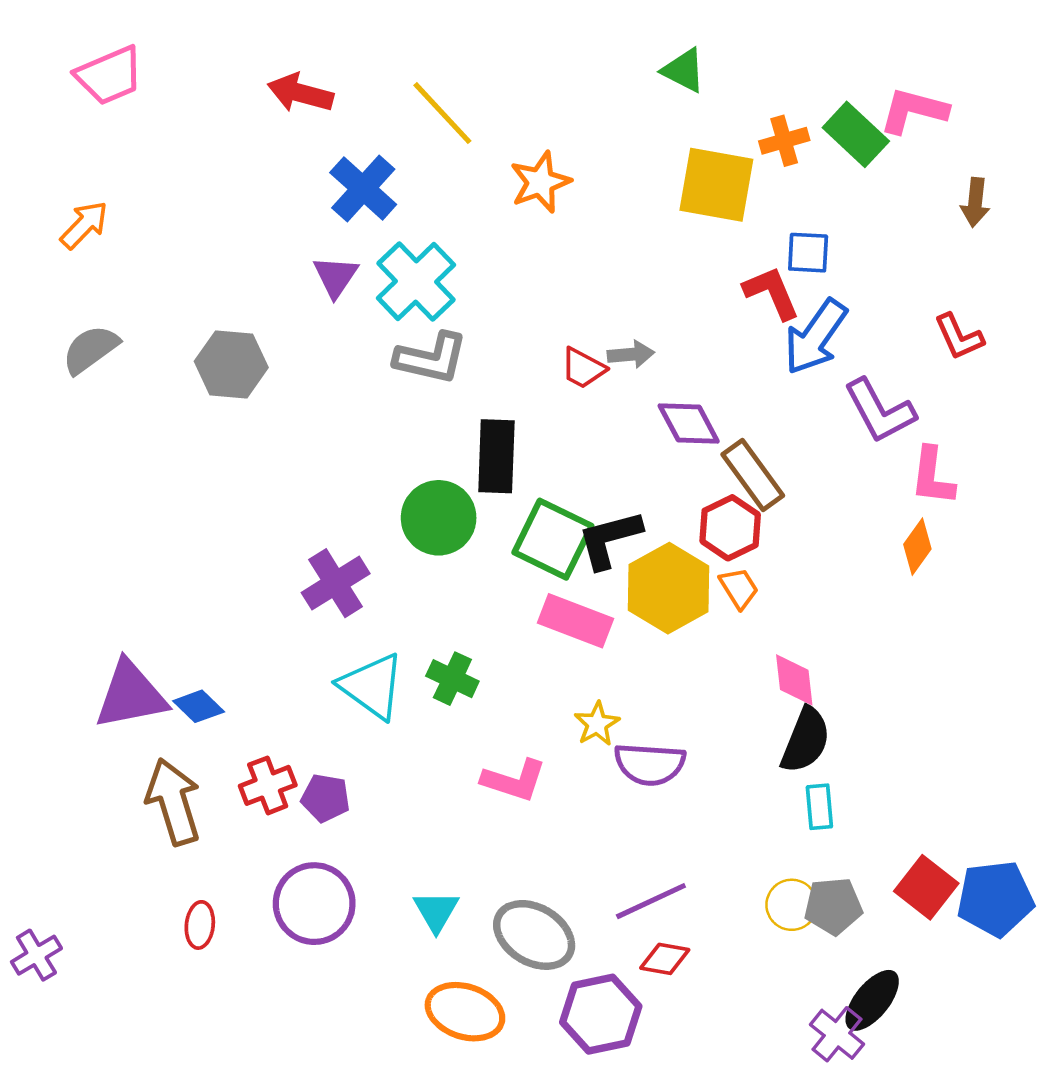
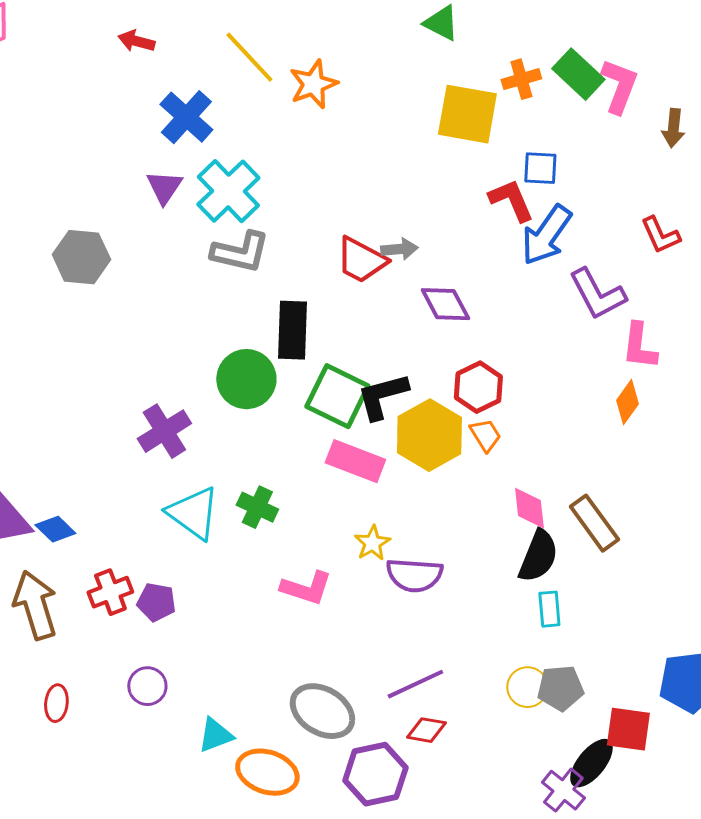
red arrow: (300, 93) -> (136, 41), size x0.7
pink L-shape: (914, 111) -> (619, 86), moved, turned 96
orange star: (540, 182) -> (313, 84), moved
red trapezoid: (583, 368) -> (361, 260), size x1.4
brown rectangle: (753, 475) -> (594, 523), moved
red square: (926, 887) -> (628, 729), moved, turned -30
purple circle: (314, 904) -> (147, 686), size x0.6
cyan triangle: (436, 911) -> (215, 735), moved, turned 39

